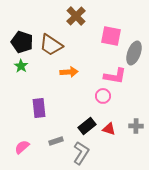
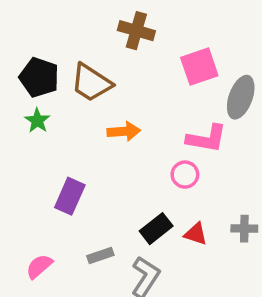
brown cross: (76, 16) -> (136, 31), turned -30
pink square: (111, 36) -> (199, 67), turned -30
purple rectangle: (39, 108) -> (70, 196), turned 30

